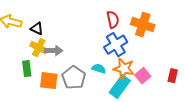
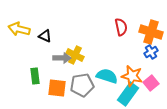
blue cross: (116, 45) -> (151, 52), moved, size x0.6
yellow cross: (39, 48) -> (75, 55), moved
cyan semicircle: (99, 69) -> (107, 76), size x1.5
gray pentagon: (74, 78) -> (82, 85), turned 30

